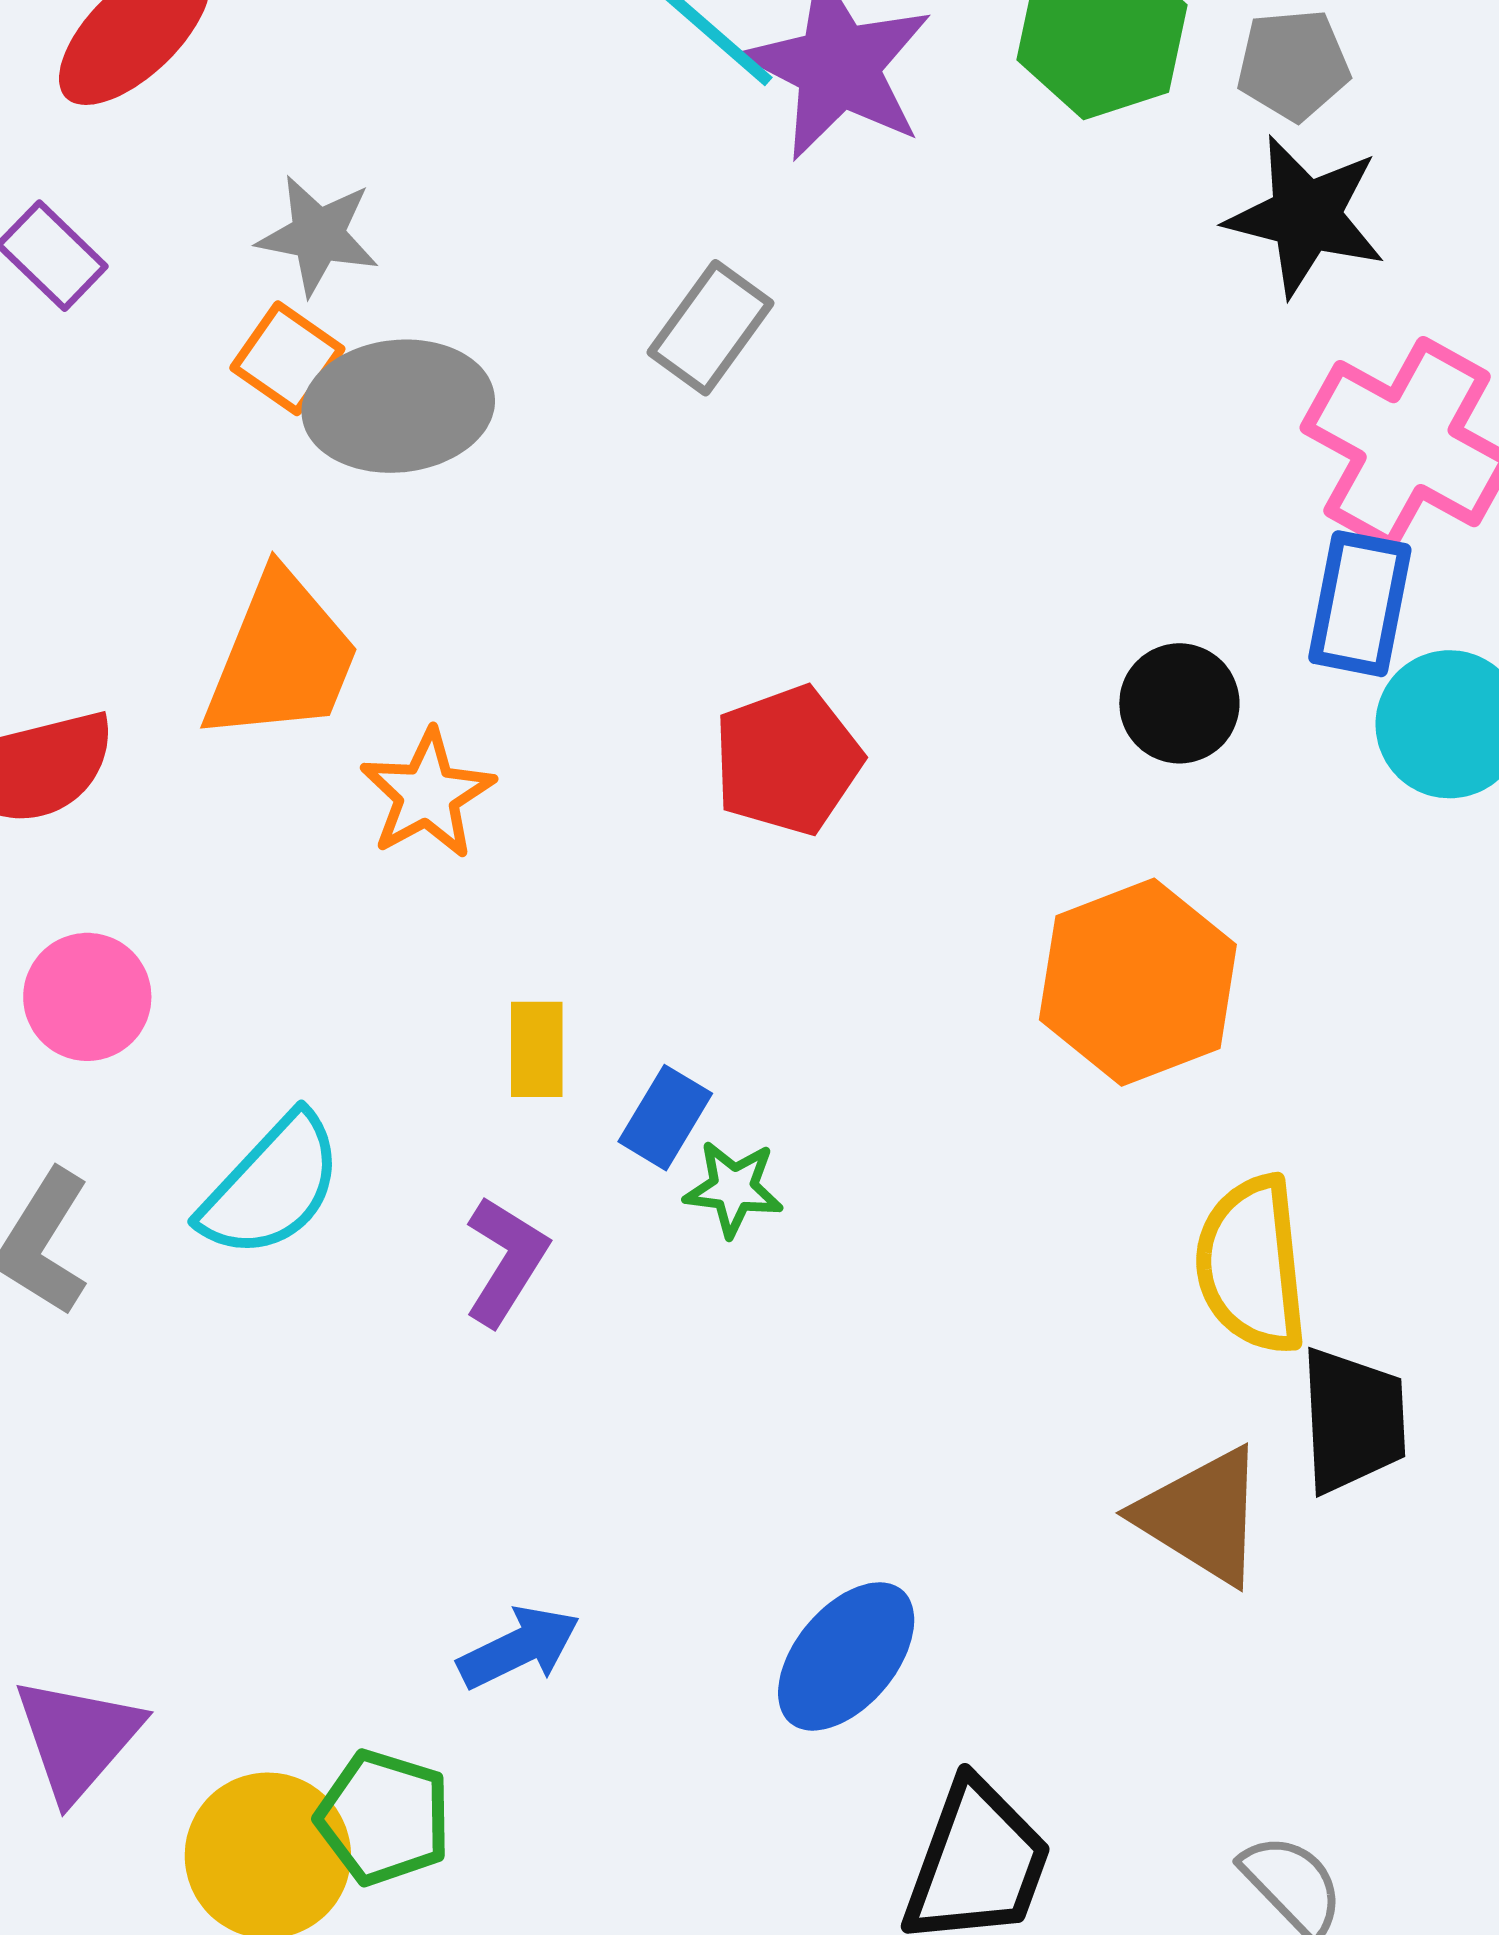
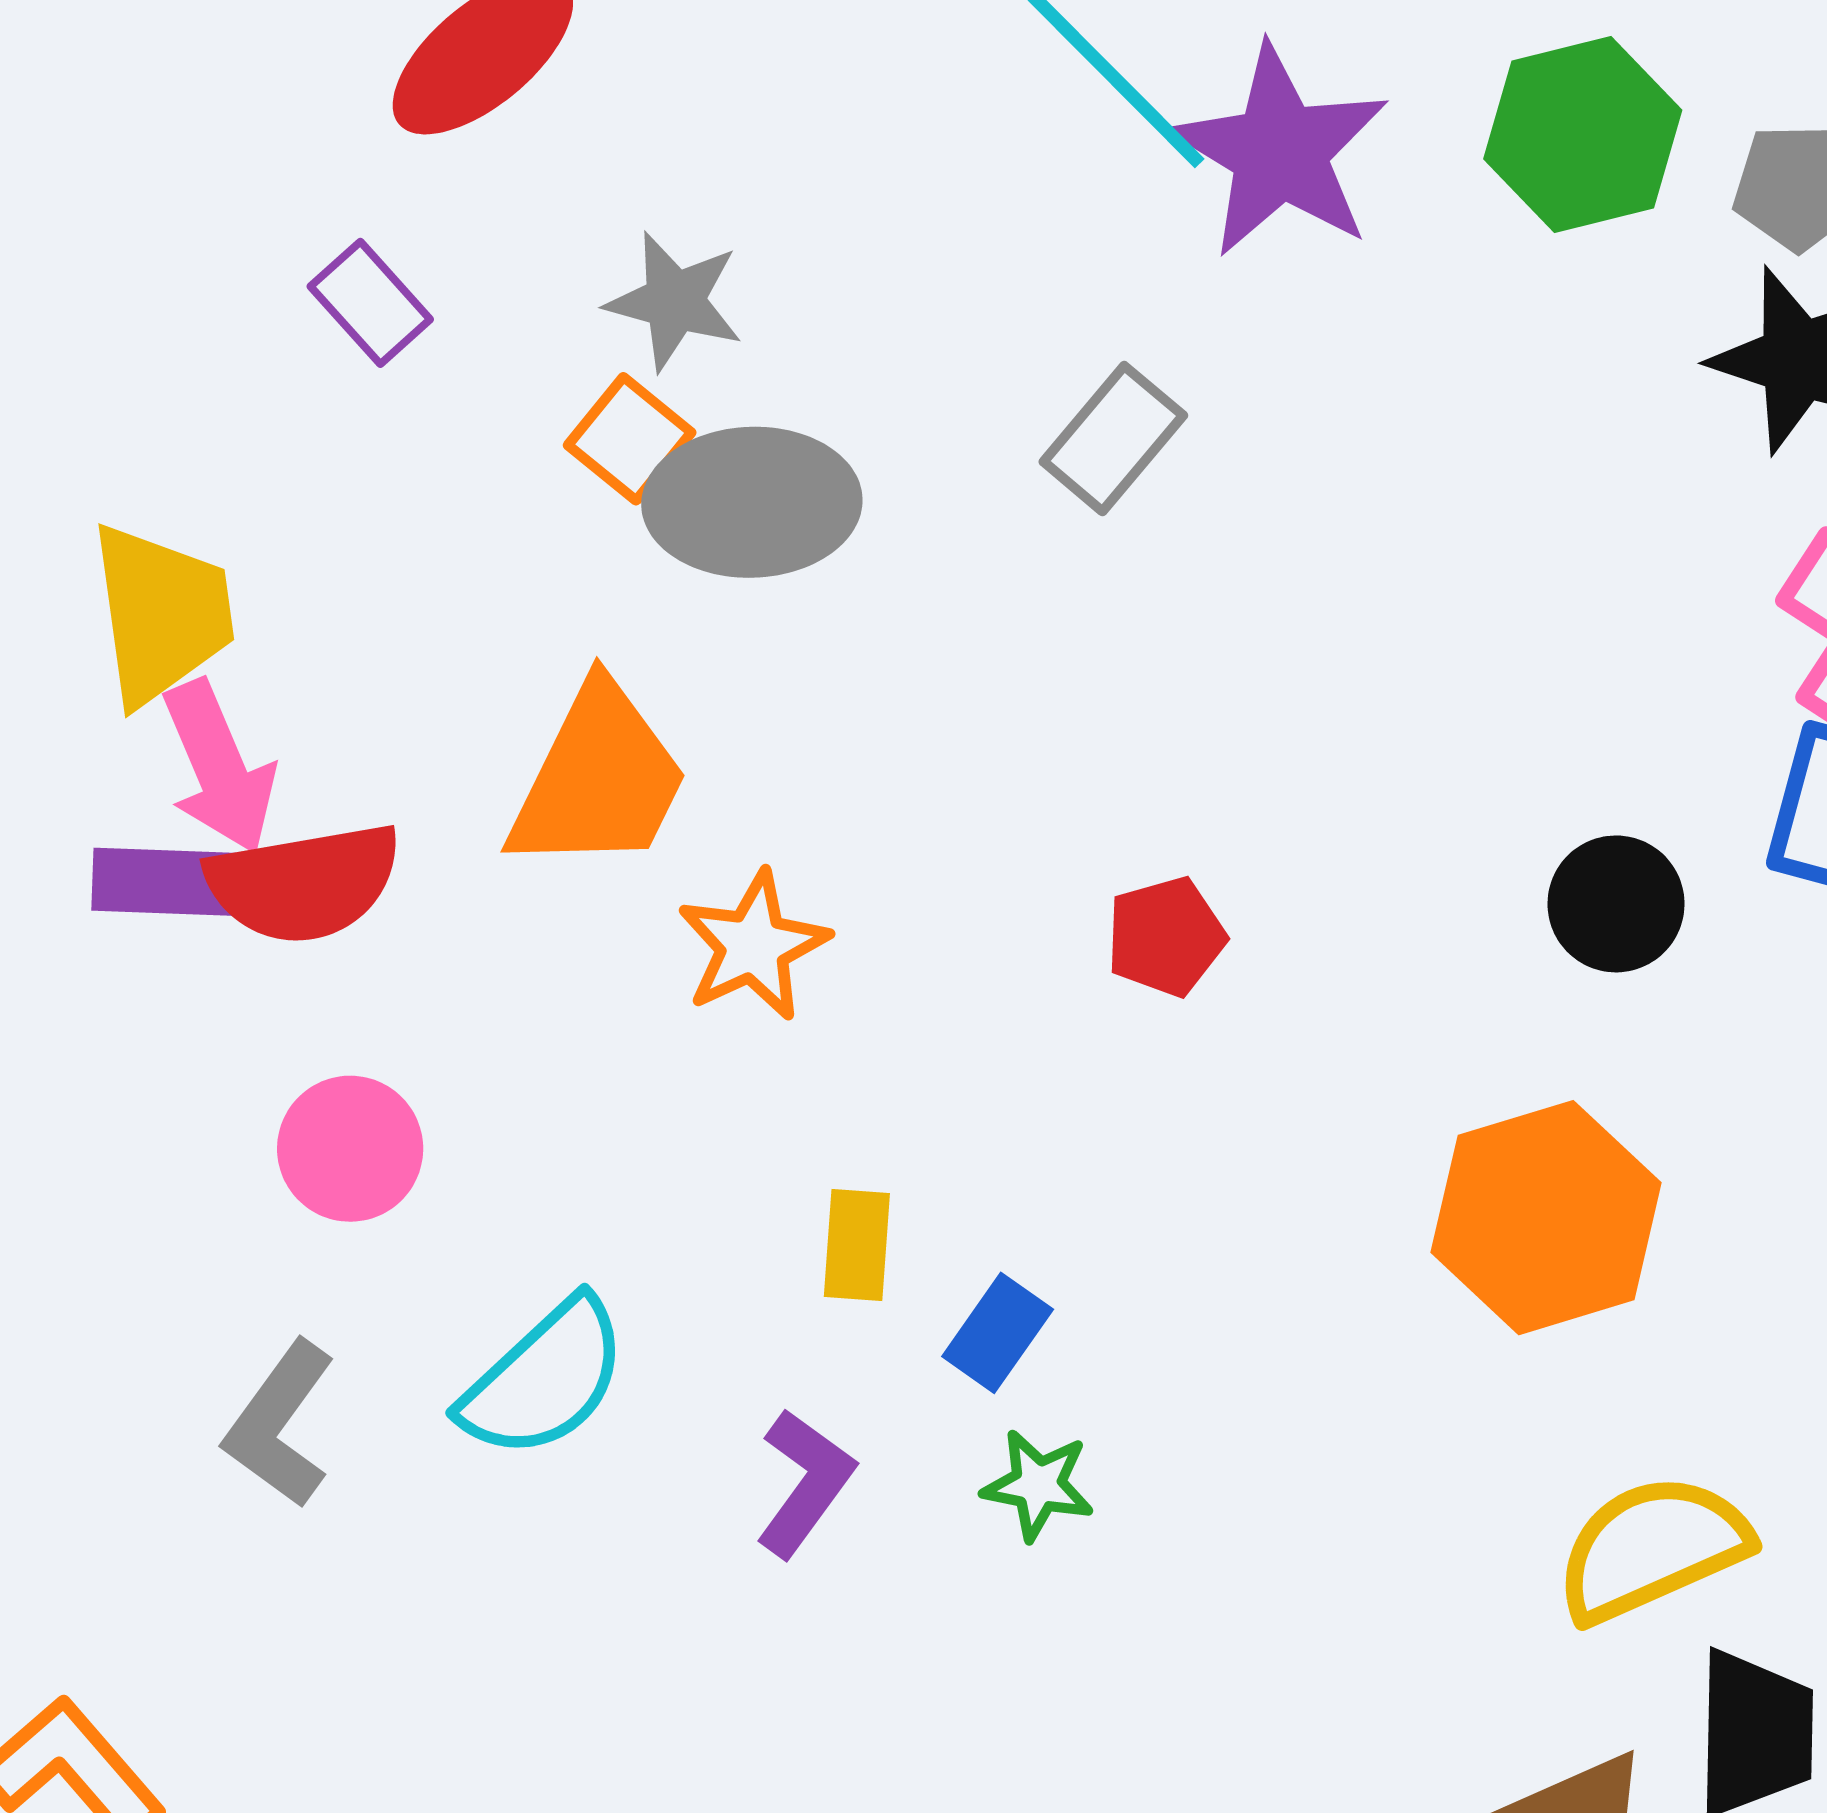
red pentagon: (788, 760) -> (1166, 937), size x0.7
green star: (734, 1188) -> (1038, 1485), moved
yellow semicircle: (1251, 1265) -> (1652, 1548), turned 68

